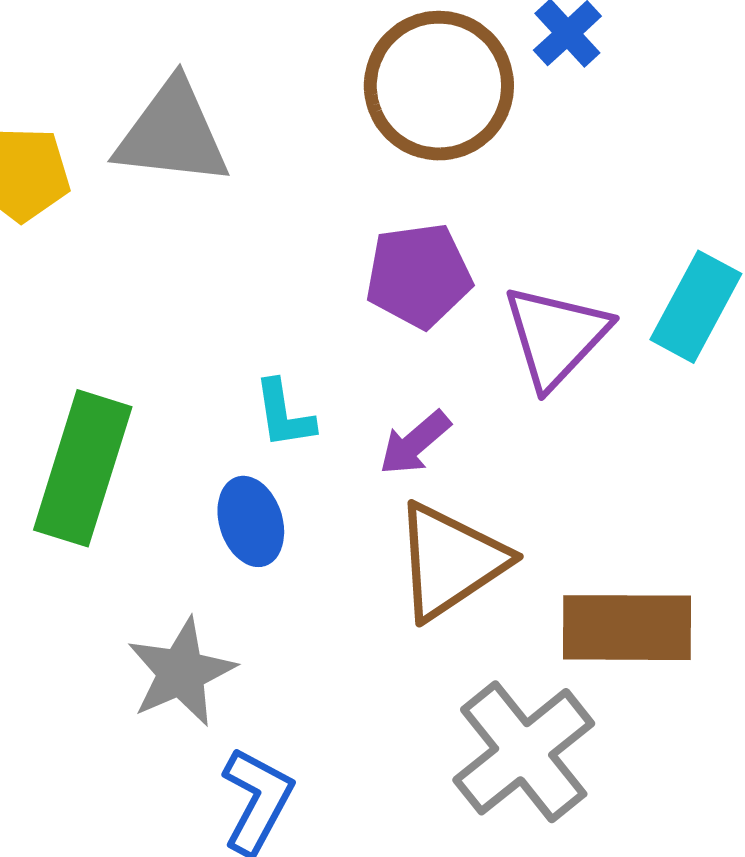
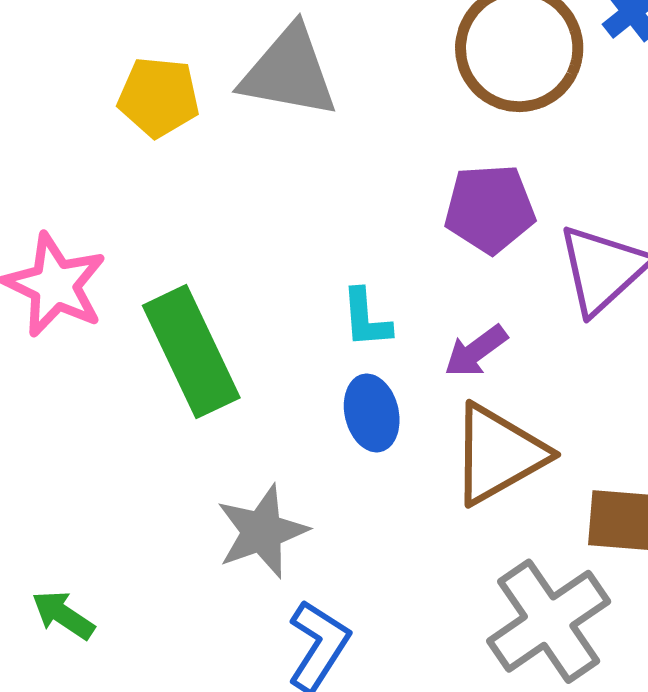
green rectangle: (83, 468) -> (191, 352), turned -47
blue ellipse: (251, 521) -> (372, 413), moved

